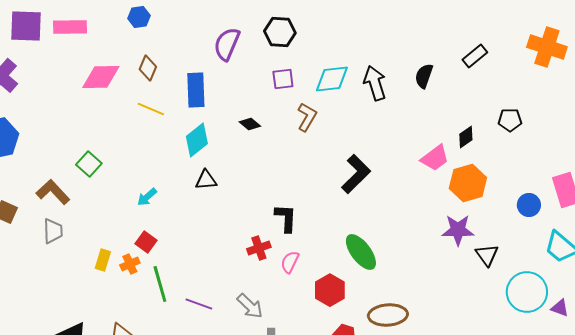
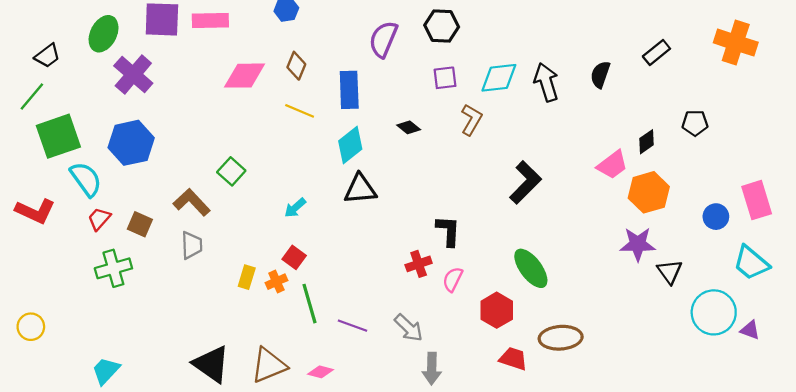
black triangle: (206, 180) -> (360, 189), size x1.4

